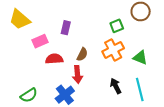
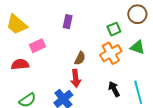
purple rectangle: (66, 28) -> (68, 22), moved
green triangle: (140, 58) -> (138, 47), moved
red semicircle: (54, 59) -> (20, 64), moved

